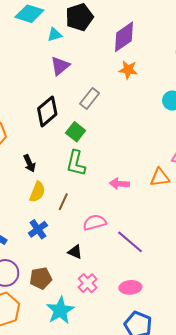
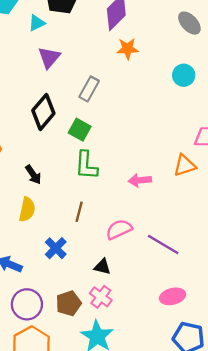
yellow semicircle: (37, 192) -> (27, 209), moved
pink cross: (88, 283) -> (101, 297), moved

